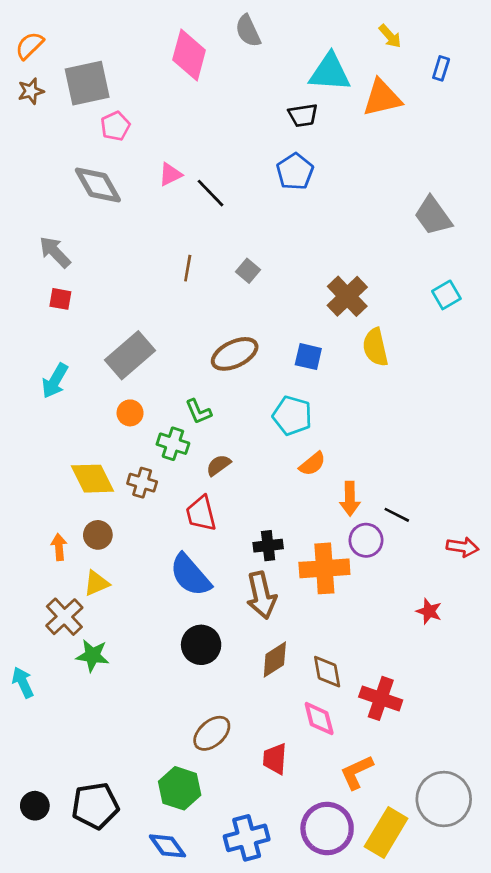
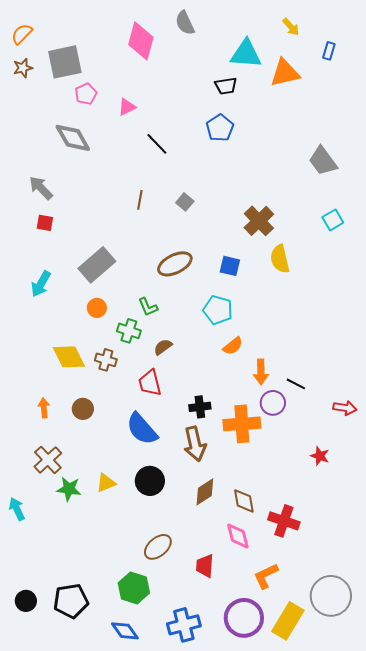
pink triangle: (170, 174) -> (127, 107), moved
brown circle: (98, 535) -> (83, 409), moved
yellow triangle: (97, 583) -> (106, 483), moved

